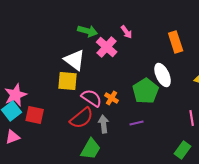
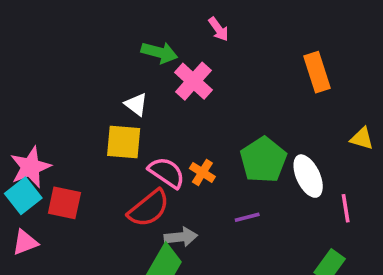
pink arrow: (127, 32) -> (219, 29), moved
white triangle: (75, 60) -> (136, 104), size x0.6
white ellipse: (163, 75) -> (308, 176), moved
gray arrow: (104, 124) -> (181, 237), moved, turned 90

